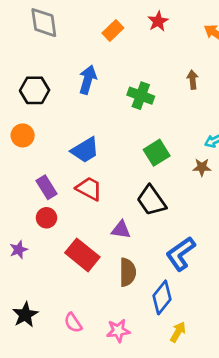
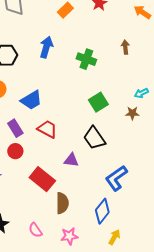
blue trapezoid: (85, 150) -> (31, 100), moved
brown semicircle: (127, 272) -> (62, 203), moved

